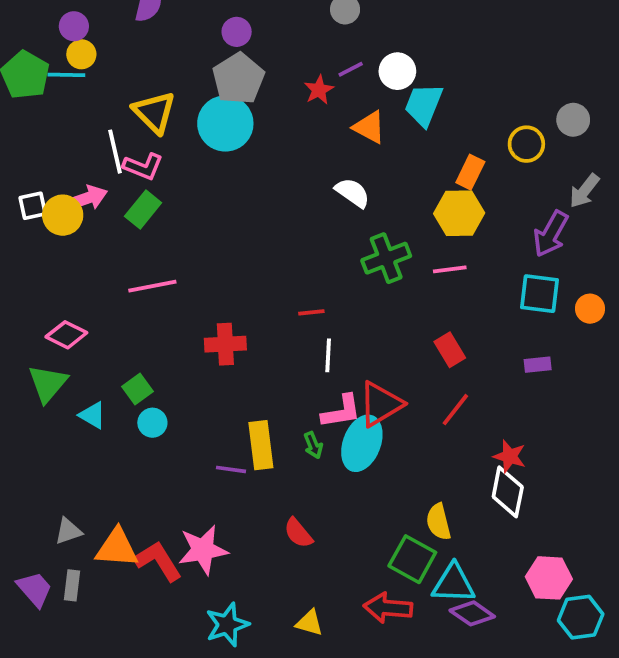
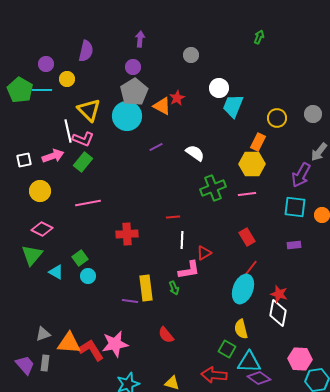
yellow circle: (81, 54) -> (67, 79), moved
purple line: (351, 69) -> (156, 147), moved
orange triangle: (369, 127) -> (162, 106), moved
yellow circle: (526, 144) -> (277, 118), moved
yellow circle: (63, 215) -> (40, 191), moved
red triangle: (381, 404) -> (204, 253), moved, size x0.6
cyan ellipse: (362, 443) -> (243, 289), moved
green square: (412, 559) -> (227, 349), size x0.7

